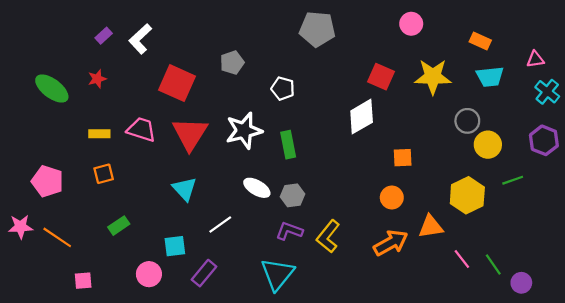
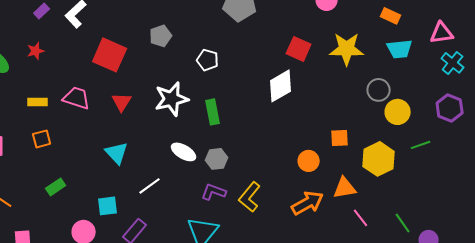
pink triangle: (535, 59) -> (442, 33), size x1.4
red triangle: (190, 134) -> (122, 102), size x0.6
orange square: (403, 158) -> (340, 138), moved
pink line: (462, 259) -> (361, 218), moved

